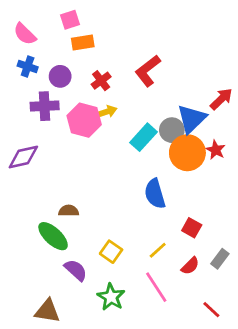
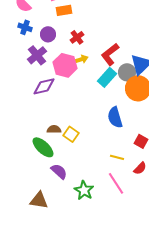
red L-shape: (148, 71) -> (110, 54), moved
purple cross: (45, 106) -> (37, 55), turned -36
purple diamond: (23, 157) -> (44, 86), moved
yellow line: (158, 250) -> (117, 157), turned 56
yellow square: (111, 252) -> (71, 134), moved

